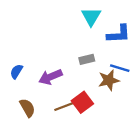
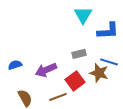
blue semicircle: (16, 71) -> (15, 65), turned 40
brown star: (109, 80) -> (99, 73), turned 30
red square: (82, 102) -> (75, 81), moved

